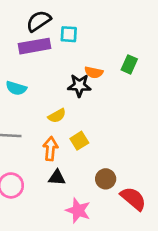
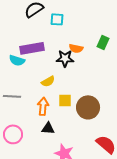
purple rectangle: (35, 46) -> (32, 48), moved
yellow square: (79, 141) -> (65, 100), turned 32
brown circle: (106, 179) -> (88, 107), moved, size x1.5

